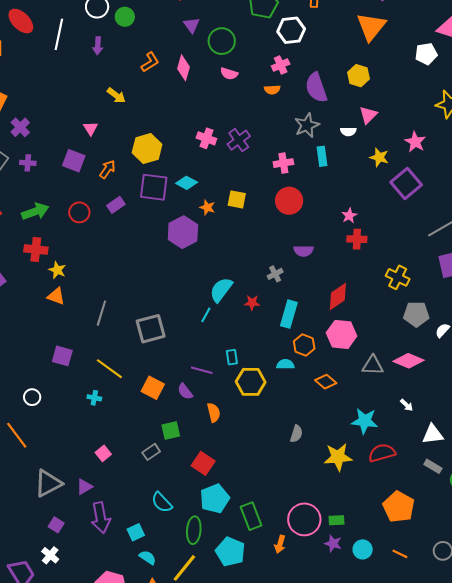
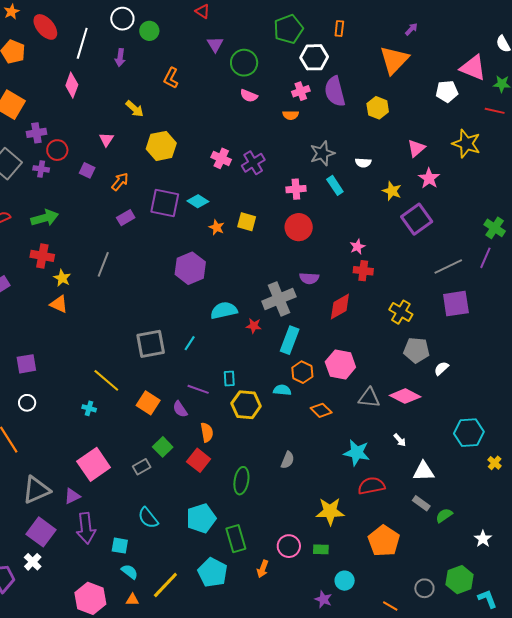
orange L-shape: (150, 62) -> (171, 78), turned 145
pink diamond: (184, 68) -> (72, 85), moved
purple semicircle: (316, 88) -> (335, 91), moved
pink triangle: (368, 115) -> (416, 148), moved
purple cross: (20, 127) -> (36, 133), turned 30
yellow hexagon: (147, 149) -> (161, 146), moved
cyan rectangle: (322, 156) -> (335, 185), turned -30
purple square: (74, 161) -> (87, 170), size x0.7
red circle: (79, 212) -> (57, 150), moved
purple hexagon: (183, 232) -> (190, 268), moved
gray cross: (275, 274) -> (279, 299), size x2.0
cyan semicircle: (221, 290) -> (224, 310), turned 36
red diamond: (338, 297) -> (340, 307), moved
gray line: (101, 313) -> (103, 264), moved
cyan line: (206, 315) -> (190, 343), moved
purple square: (62, 356) -> (26, 364), moved, turned -30
green square: (171, 431) -> (163, 447), turned -36
pink square: (103, 453) -> (94, 464), size x2.0
yellow star: (338, 457) -> (330, 511), moved
red square: (203, 463) -> (199, 460), moved
pink circle: (304, 519) -> (289, 546), size x0.7
purple square: (56, 525) -> (41, 532), size x1.8
green ellipse: (194, 530) -> (241, 481), moved
cyan square: (136, 532) -> (120, 546), turned 30
purple star: (333, 544) -> (323, 599), moved
orange line: (400, 554) -> (390, 606), moved

